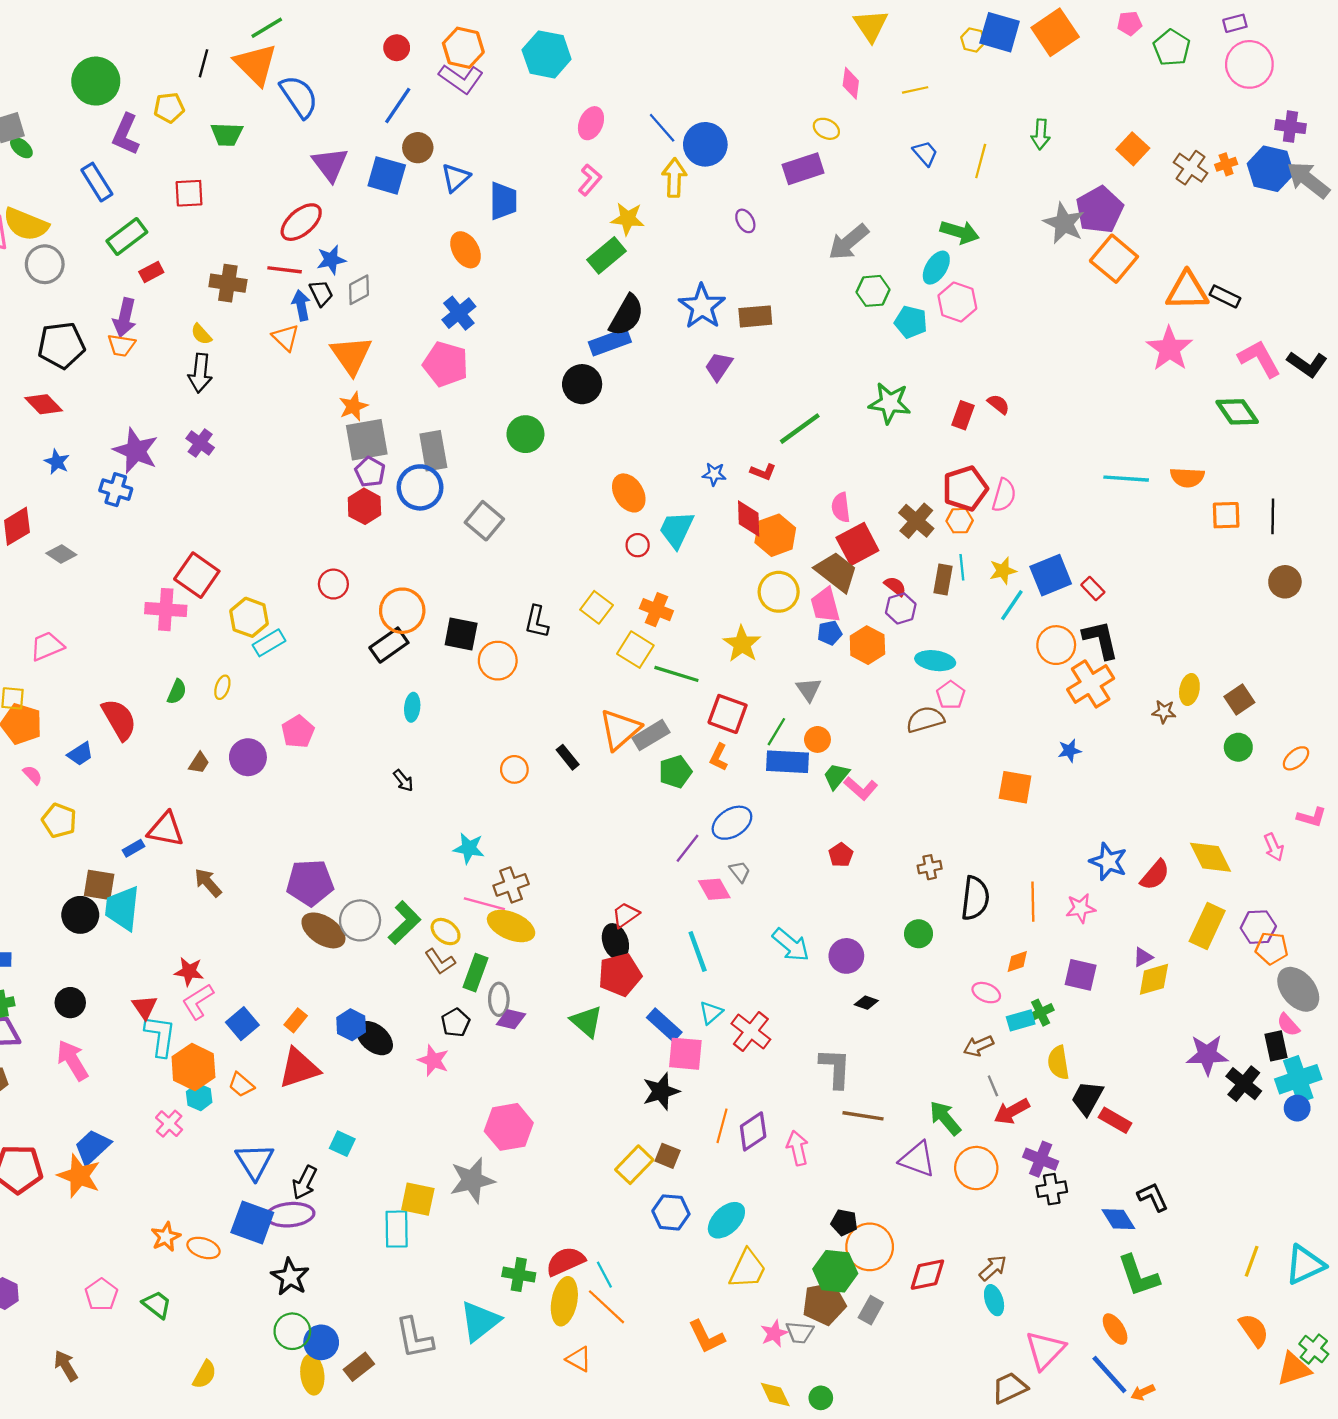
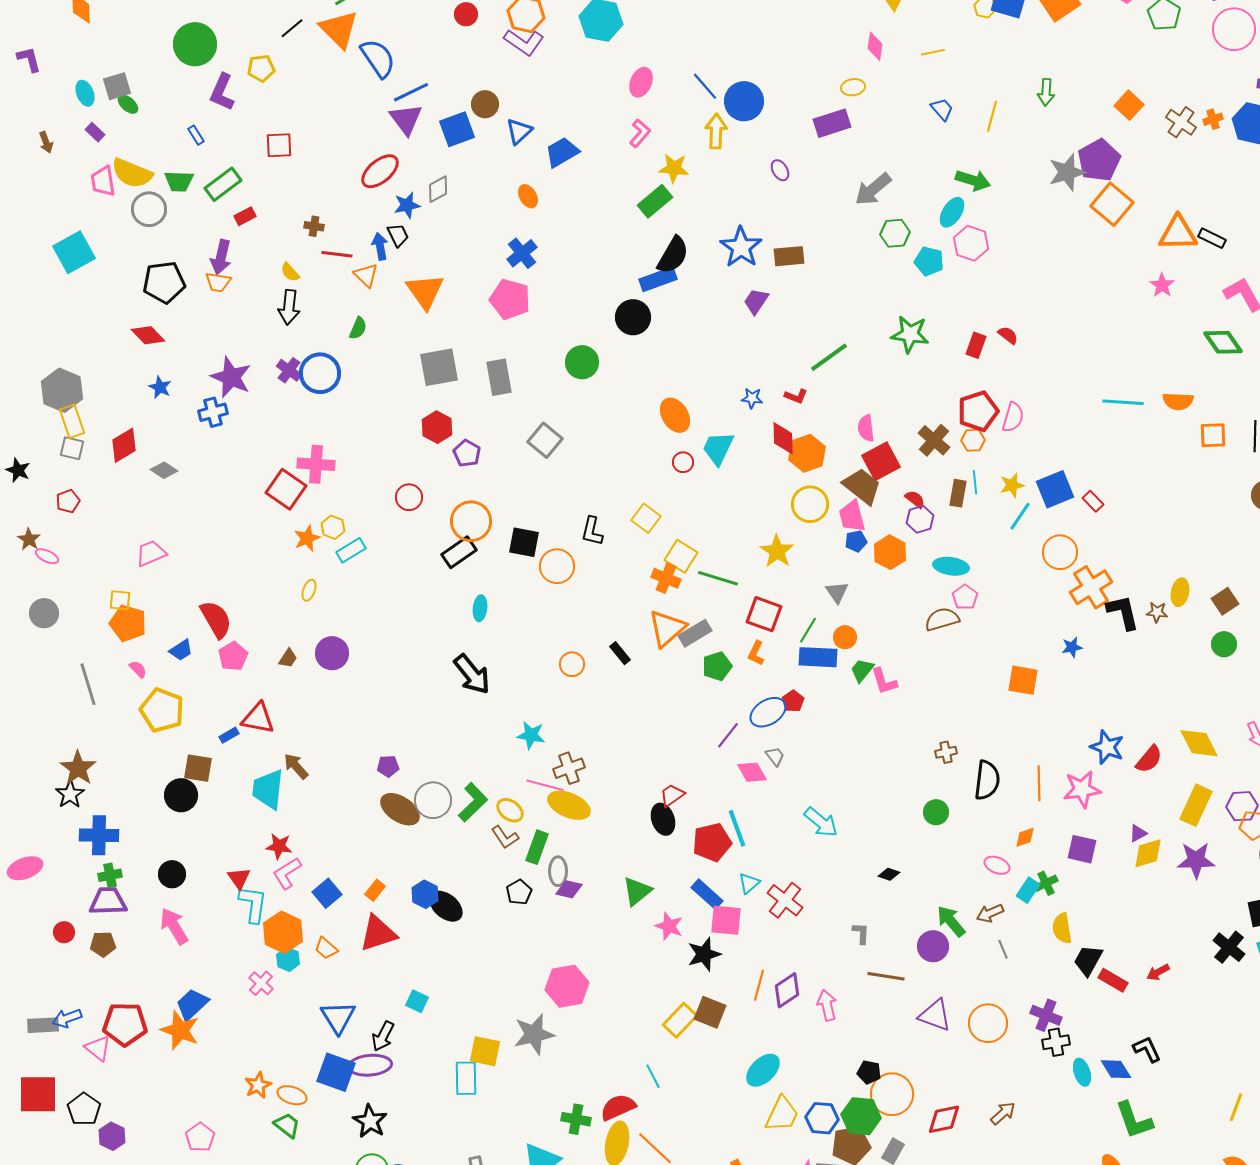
black line: (203, 63) -> (292, 28), turned 35
blue line: (398, 105) -> (411, 92), moved, turned 30
yellow ellipse: (826, 129) -> (853, 87), turned -35
green trapezoid: (227, 134) -> (179, 181), moved
blue square: (387, 175) -> (457, 129), turned -36
blue rectangle: (97, 182) -> (196, 135), size x0.6
blue trapezoid: (503, 201) -> (562, 152), turned -120
gray star: (1064, 223) -> (1067, 172), turned 30
orange ellipse: (466, 250) -> (528, 196), size x0.7
red line: (285, 270) -> (337, 254), moved
brown cross: (228, 283) -> (314, 226), size x0.6
gray diamond: (359, 290) -> (438, 189), moved
pink star: (1169, 349) -> (1162, 285), size x0.6
orange star: (353, 406) -> (307, 538), moved
purple pentagon: (370, 472) -> (467, 453), moved
blue circle: (420, 487) -> (320, 373), moved
blue cross: (116, 490) -> (213, 412), turned -32
pink cross: (166, 610) -> (316, 464), moved
orange cross: (656, 610) -> (666, 578), moved
yellow hexagon: (249, 617) -> (333, 527), size x0.7
black L-shape: (1101, 640) -> (1123, 612), moved
green semicircle: (177, 692) -> (358, 328), moved
pink pentagon: (298, 732) -> (233, 656), moved
black arrow: (403, 781) -> (472, 674), size x2.0
pink L-shape: (861, 788) -> (884, 681), turned 32
yellow pentagon: (59, 821) -> (162, 710), size x1.4
red pentagon: (841, 855) -> (793, 701), moved
purple pentagon: (310, 883) -> (388, 766), size x0.5
cyan trapezoid: (122, 908) -> (268, 789), moved
pink star: (1081, 908) -> (1082, 789), size x1.4
purple circle: (846, 956) -> (933, 946), moved
red pentagon: (620, 975) -> (712, 842), moved
cyan rectangle: (1021, 1020) -> (1028, 890), turned -40
green triangle: (587, 1021) -> (637, 891), turned 40
purple star: (1207, 1055) -> (1196, 860), moved
pink star: (433, 1060) -> (669, 926), moved
gray L-shape: (835, 1068) -> (861, 933), size x0.6
red arrow: (1012, 1111) -> (1158, 972), moved, size x0.7
green arrow: (945, 1118) -> (951, 921), moved
brown square: (668, 1156) -> (710, 1012), size x1.4
blue hexagon: (671, 1212) -> (822, 1118), moved
cyan line: (604, 1275) -> (653, 1076), moved
cyan ellipse: (994, 1300) -> (1082, 1072), moved
green trapezoid: (157, 1305) -> (287, 1125), moved

